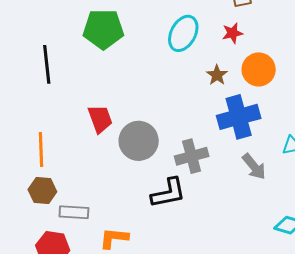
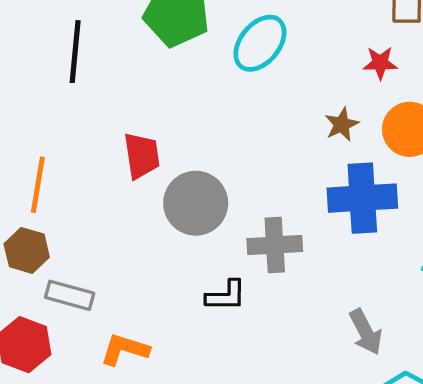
cyan ellipse: (183, 33) -> (260, 43), moved
gray arrow: (254, 167) -> (366, 332), moved
black L-shape: (168, 193) -> (226, 296), size x0.7

